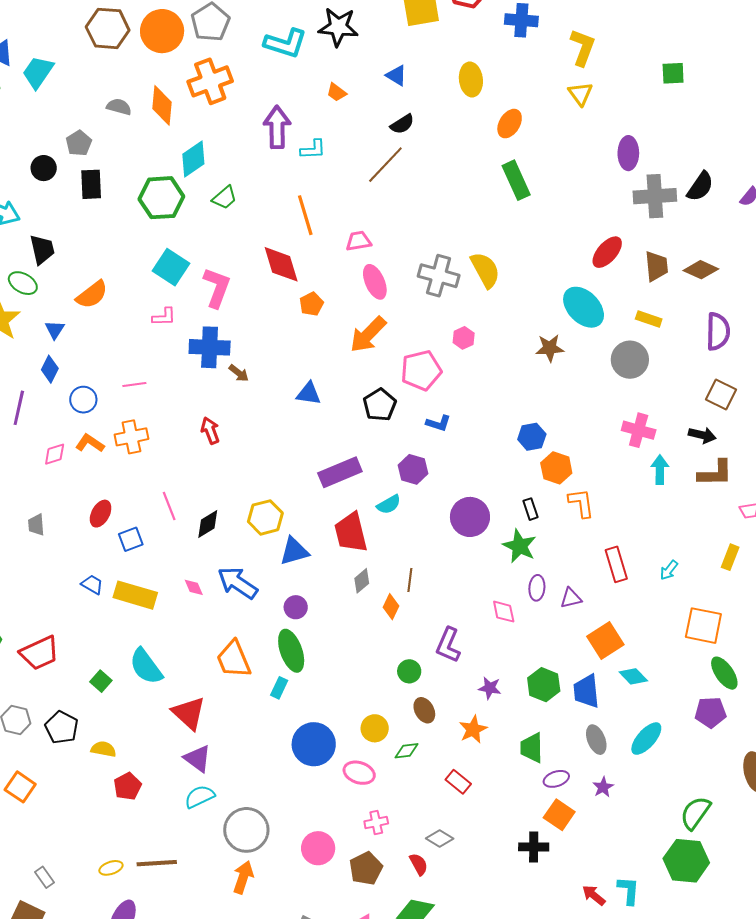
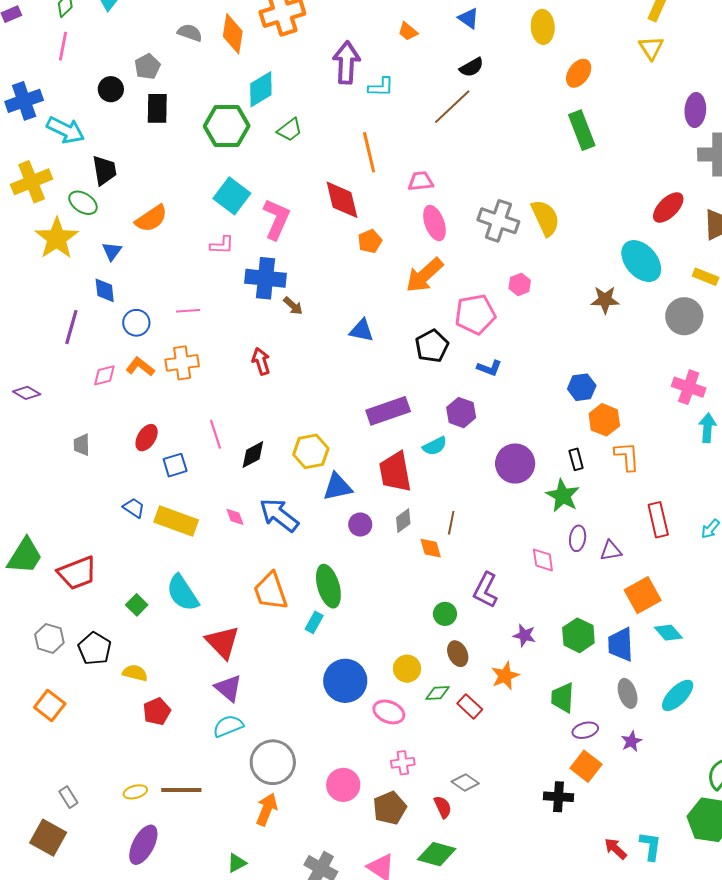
blue diamond: (50, 369) -> (105, 290), turned -36
purple circle: (296, 607) -> (360, 525), moved
orange diamond: (391, 607) -> (431, 548), turned -45
red rectangle: (458, 782) -> (470, 706), moved

